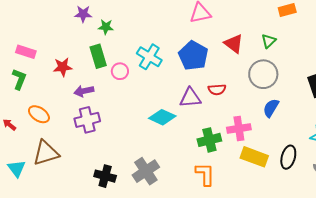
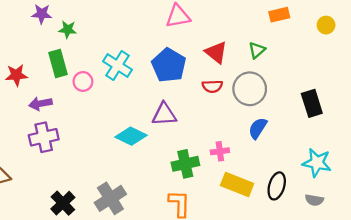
red semicircle: (217, 90) -> (212, 86), moved
pink cross: (239, 128) -> (220, 151), size x0.7
black cross: (105, 176) -> (63, 203), turned 30

